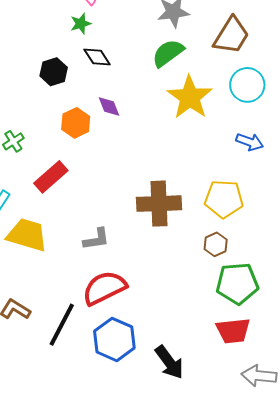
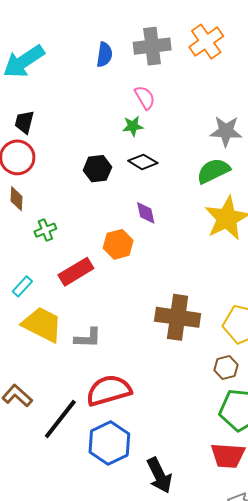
black diamond: (97, 57) -> (143, 162), turned -36
orange hexagon: (76, 123) -> (118, 244), moved
gray L-shape: (96, 239) -> (88, 338), moved

